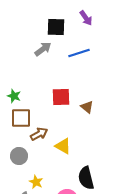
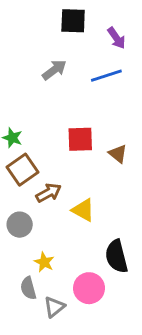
purple arrow: (86, 18) -> (116, 38), moved
black square: (56, 27) -> (73, 21), moved
brown square: (21, 118) -> (23, 170), turned -35

